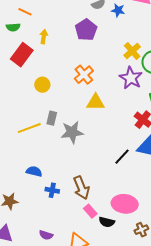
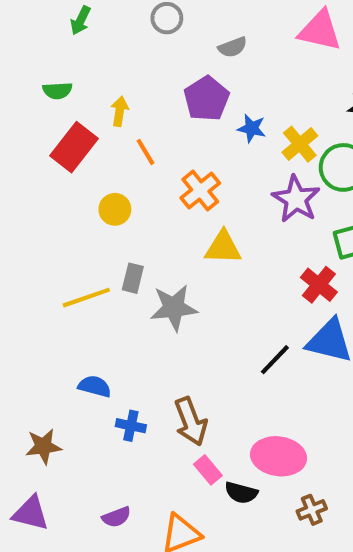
blue star: (118, 10) -> (252, 128), moved
orange line: (25, 12) -> (145, 152), moved, turned 32
purple semicircle: (46, 235) -> (116, 517), turned -40

